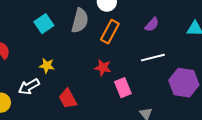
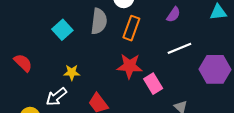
red star: (103, 68) -> (130, 66), size x1.4

